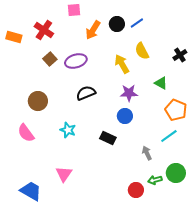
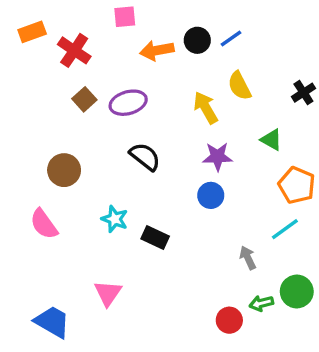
orange arrow: (93, 30) -> (157, 50), turned 48
orange rectangle: (14, 37) -> (32, 32), moved, turned -35
black semicircle: (86, 93) -> (145, 157), turned 60
black rectangle: (108, 138) -> (155, 238), moved

